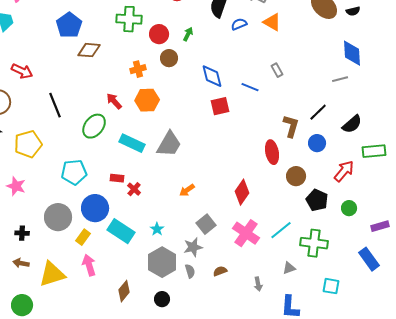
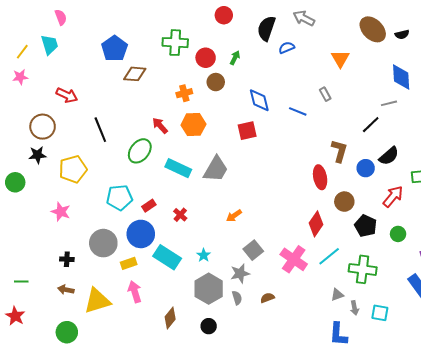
orange triangle: (272, 22) -> (340, 59), moved, turned 30
red square: (220, 106) -> (247, 131), moved
black line: (318, 112) -> (371, 125), moved
black semicircle: (352, 124) -> (389, 156), moved
red rectangle: (117, 178) -> (149, 206), moved, turned -40
red diamond: (242, 192) -> (316, 224), moved
yellow rectangle: (83, 237) -> (129, 263), turned 35
gray arrow: (258, 284) -> (354, 308), moved

